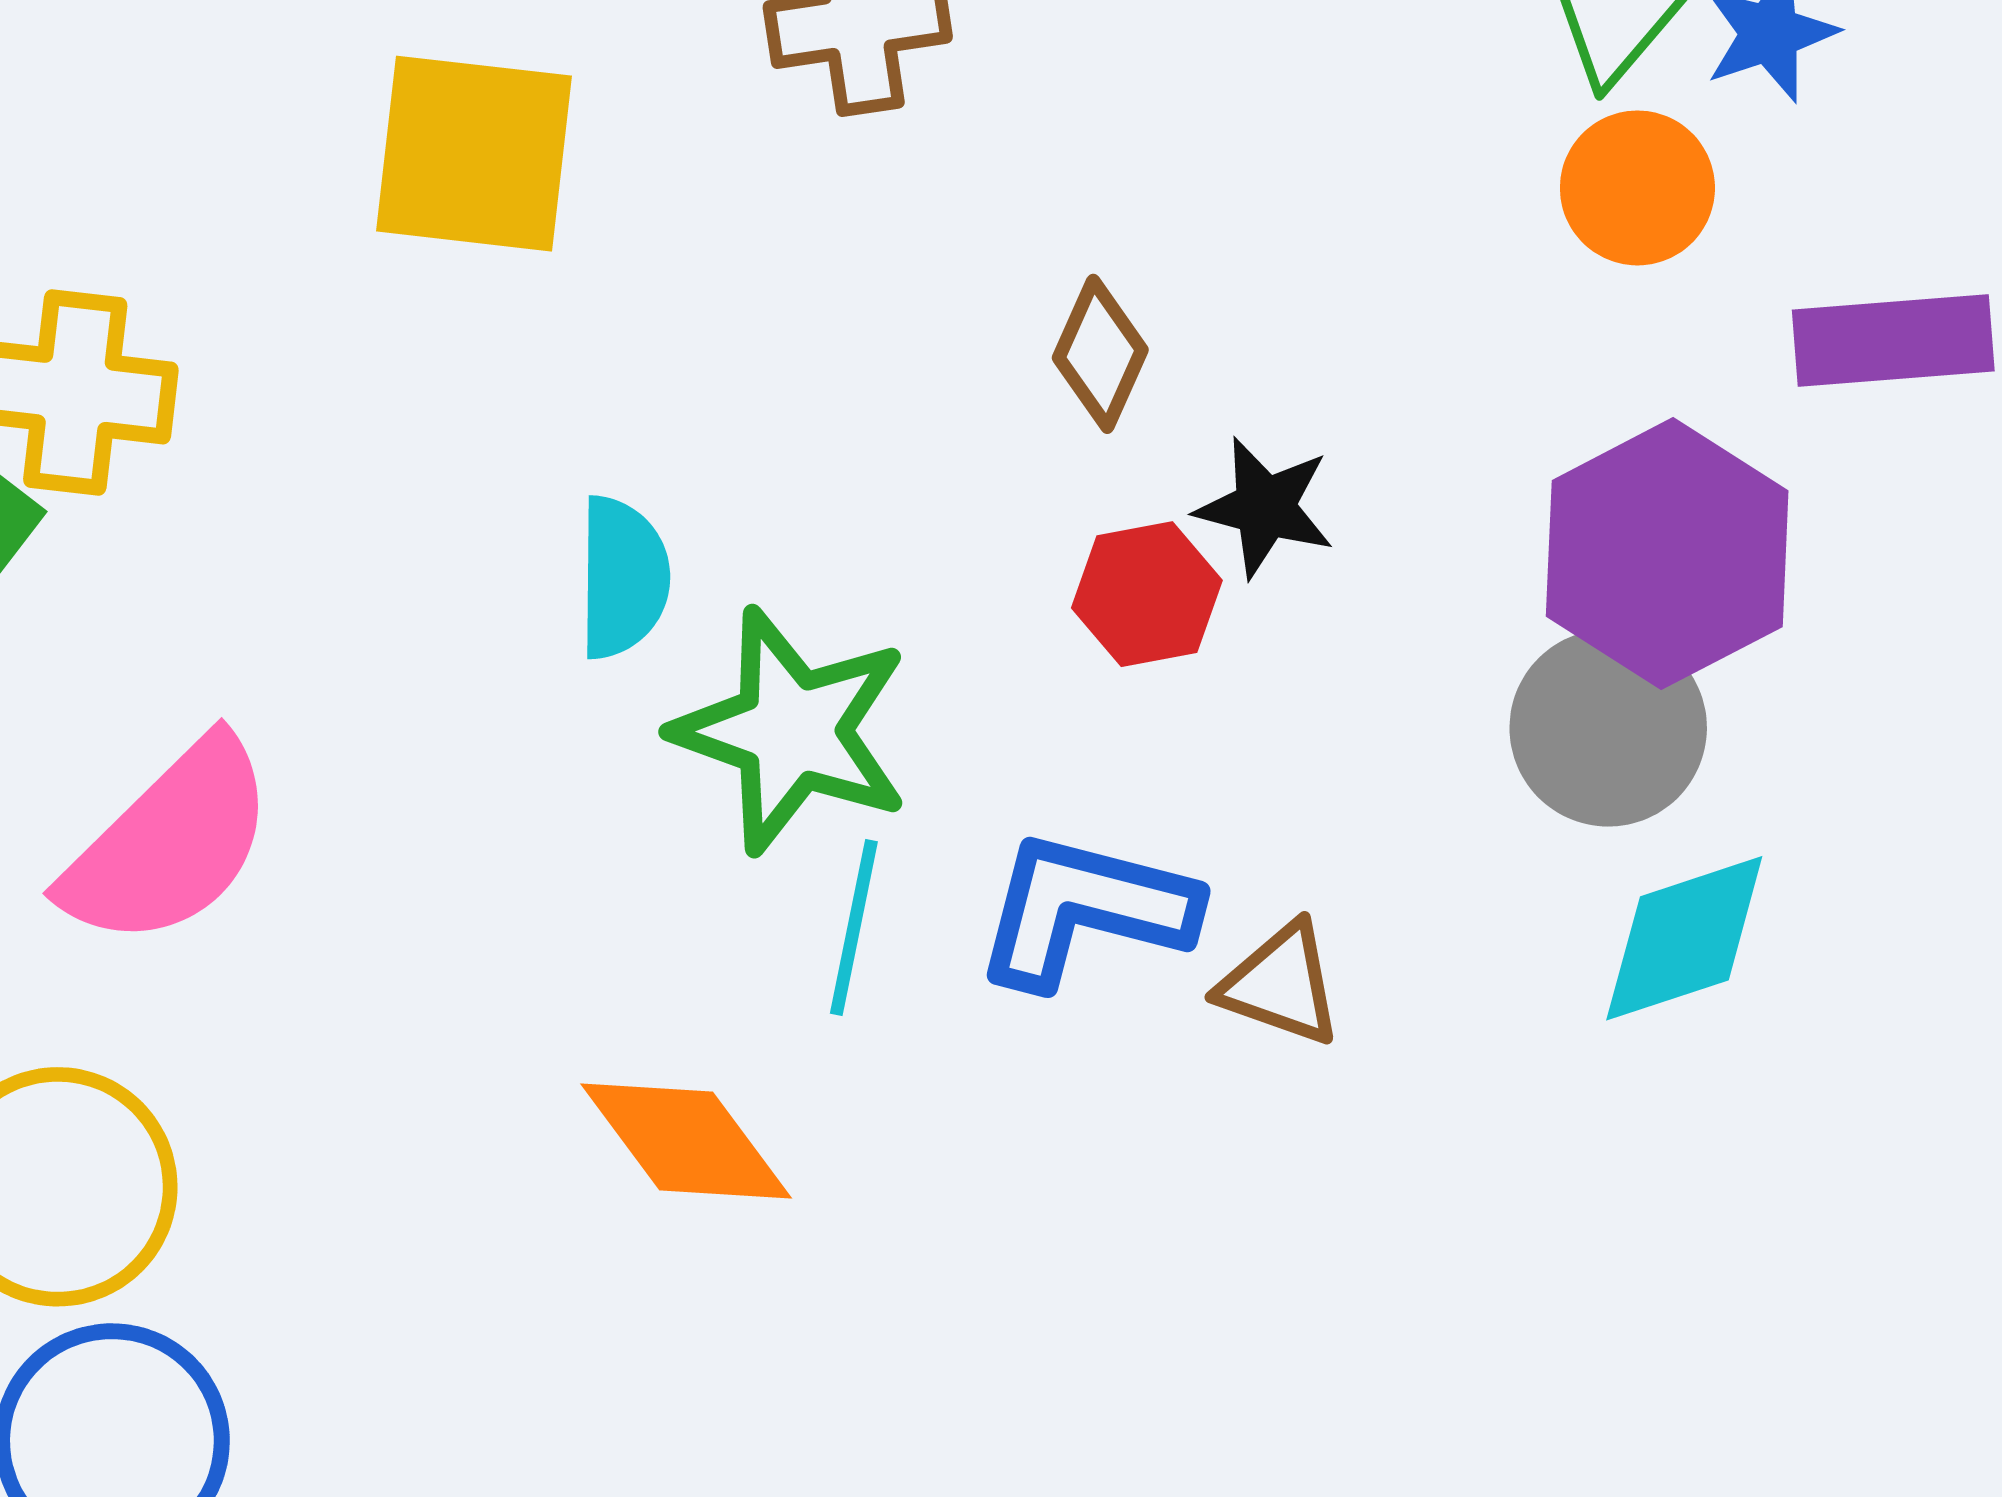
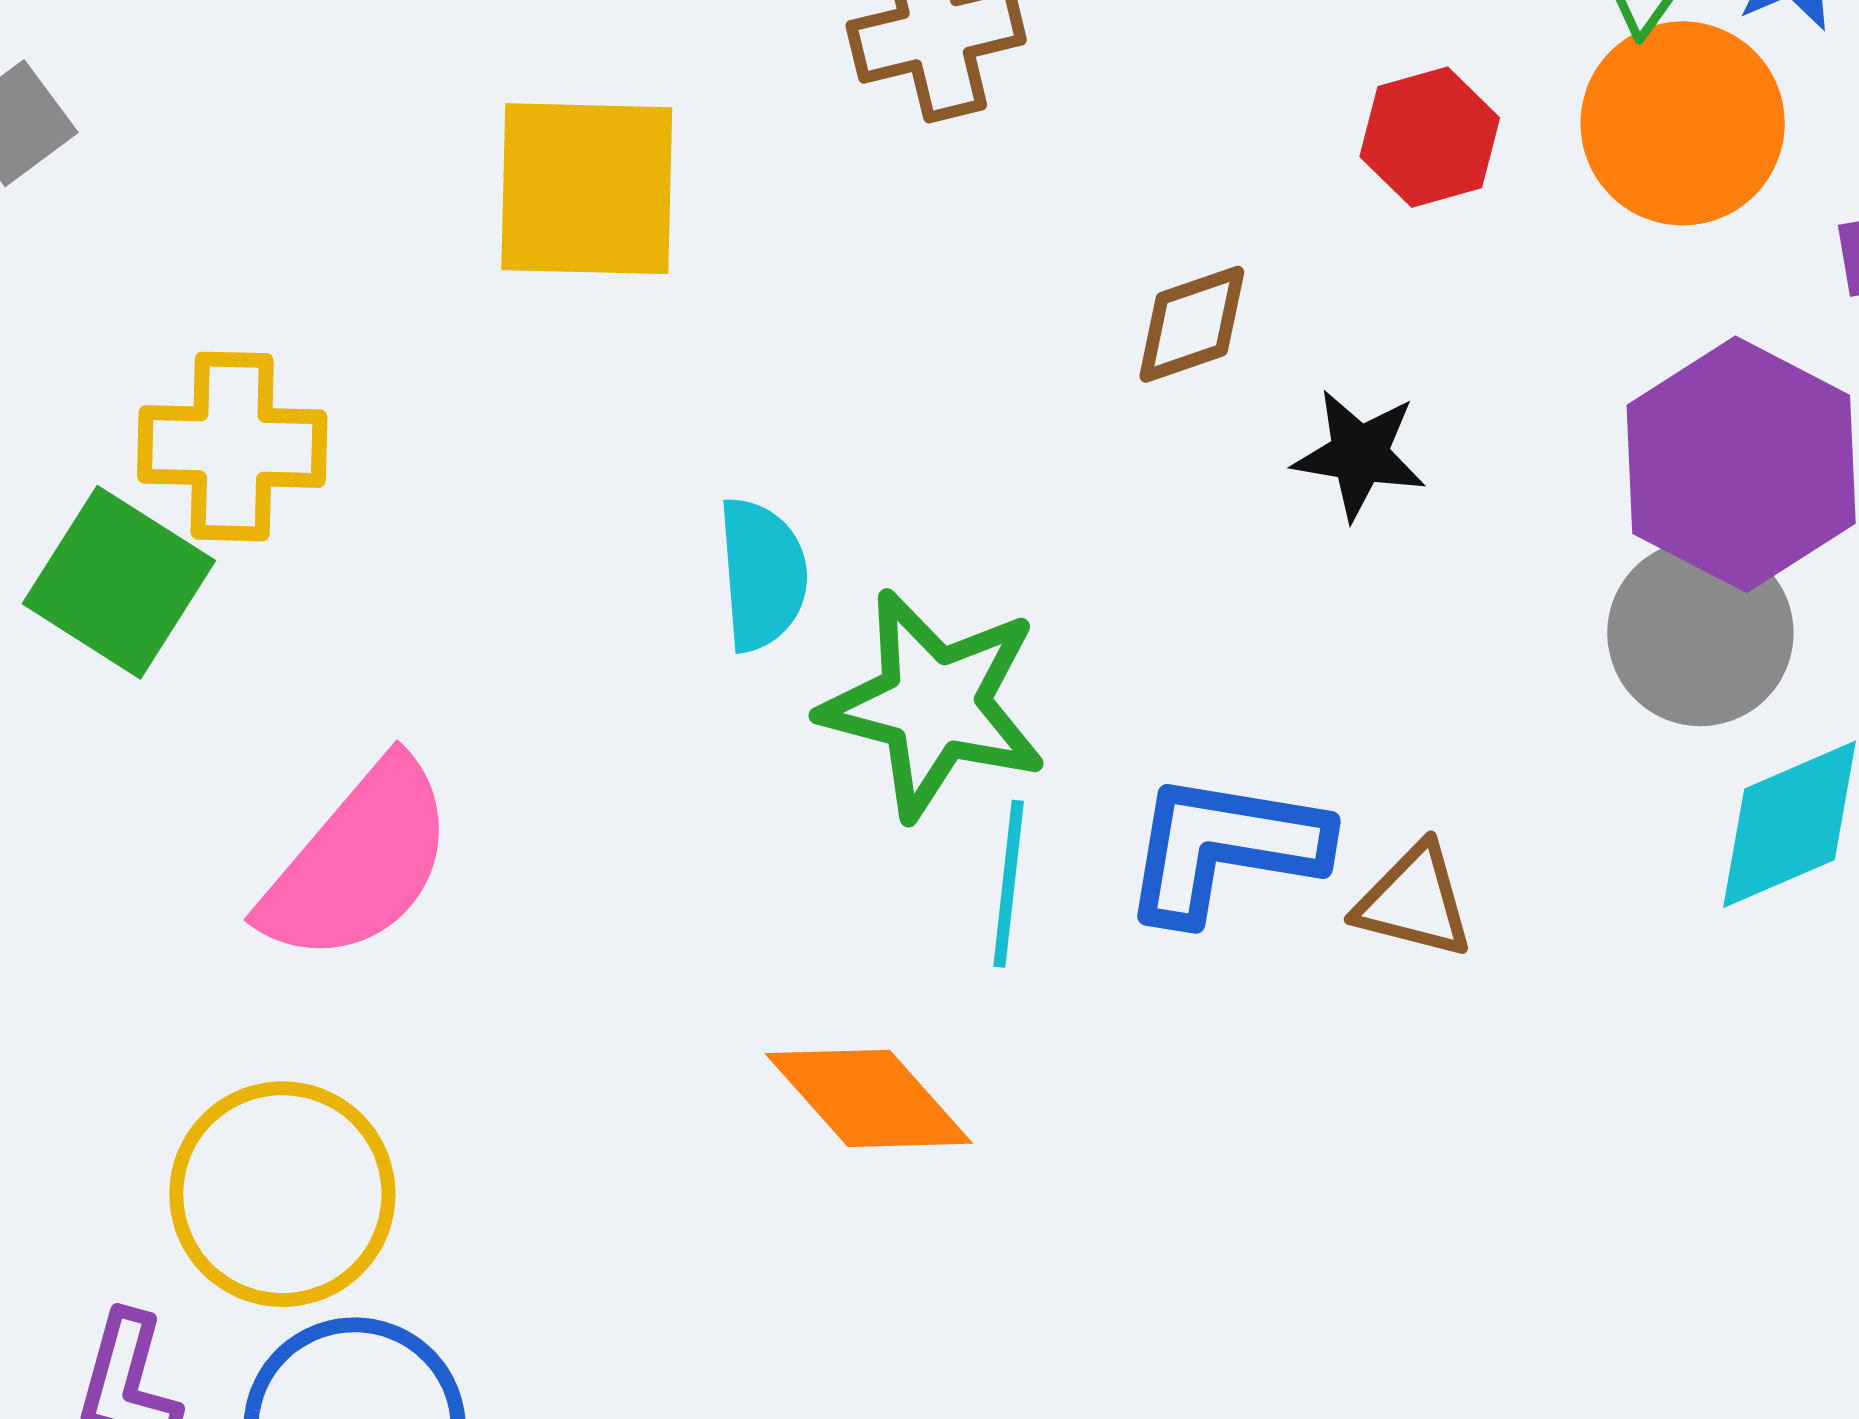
orange circle: (1637, 188) -> (1683, 123), size x1.4
brown diamond: (1100, 354) -> (1192, 324), turned 52
red hexagon: (1147, 594) -> (1430, 137), moved

